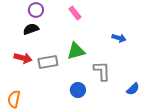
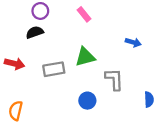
red arrow: (23, 58) -> (15, 64), moved
blue semicircle: (133, 89) -> (149, 99), turned -48

